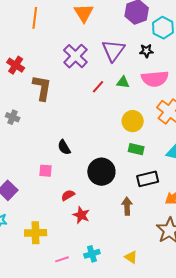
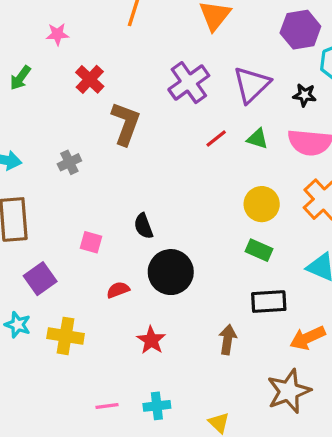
gray cross: (13, 117) -> (69, 162), turned 32
pink square: (45, 171) -> (91, 242), moved
black circle: (101, 172) -> (171, 272), moved
red semicircle: (68, 195) -> (118, 290), moved
yellow cross: (36, 233) -> (66, 336), moved

